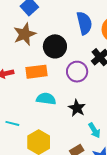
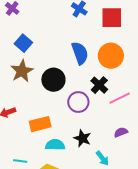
orange rectangle: (36, 72) -> (40, 124), moved
cyan semicircle: (46, 99) -> (55, 145), moved

